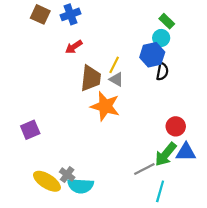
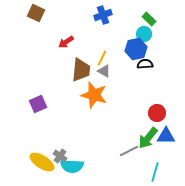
blue cross: (70, 14) -> (103, 15), moved
black semicircle: (162, 72) -> (145, 64), turned -105
purple square: (30, 130) -> (38, 104), moved
cyan line: (160, 191) -> (155, 172), moved

